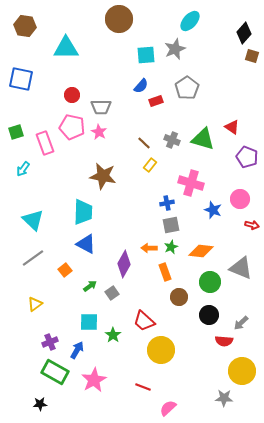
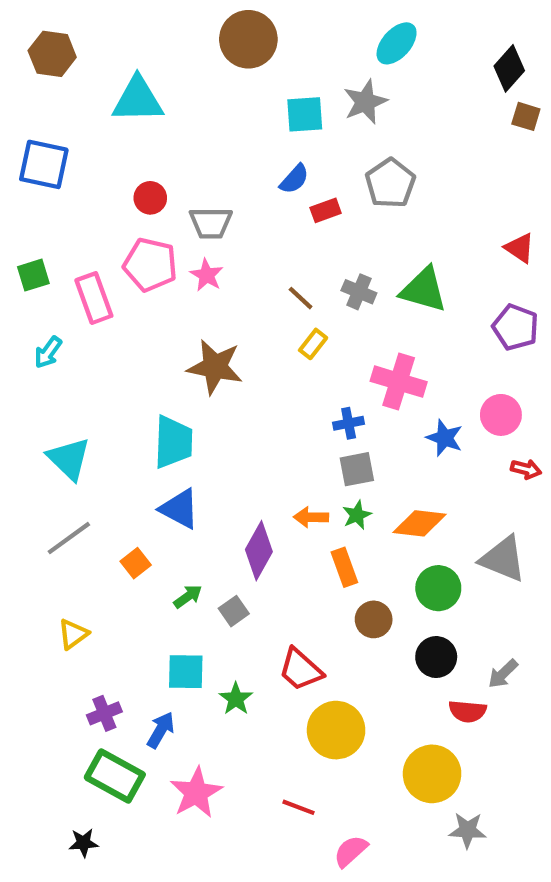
red triangle: (232, 127) -> (520, 248), moved
yellow circle: (242, 371) -> (432, 774), moved

